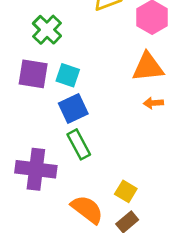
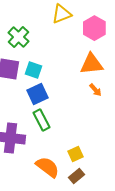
orange arrow: (153, 103) -> (95, 90), turned -128
yellow square: (126, 191) -> (75, 154), turned 35

